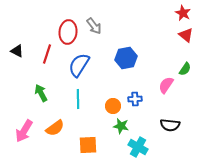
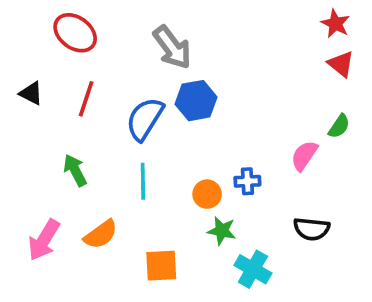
gray arrow: (94, 26) -> (172, 47), size x1.4
red ellipse: (68, 32) -> (75, 33), moved, turned -60
blue hexagon: (126, 58) -> (196, 101), moved

